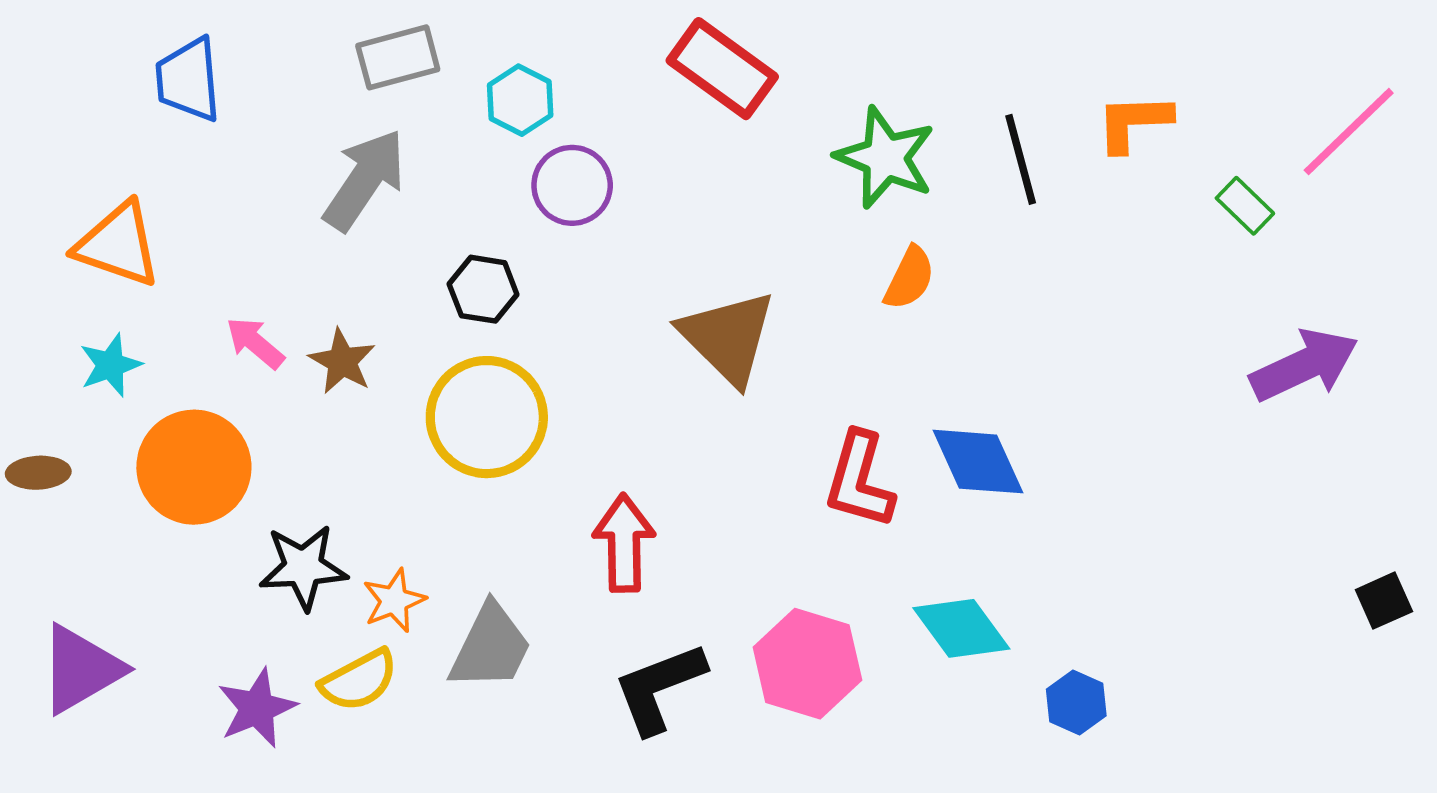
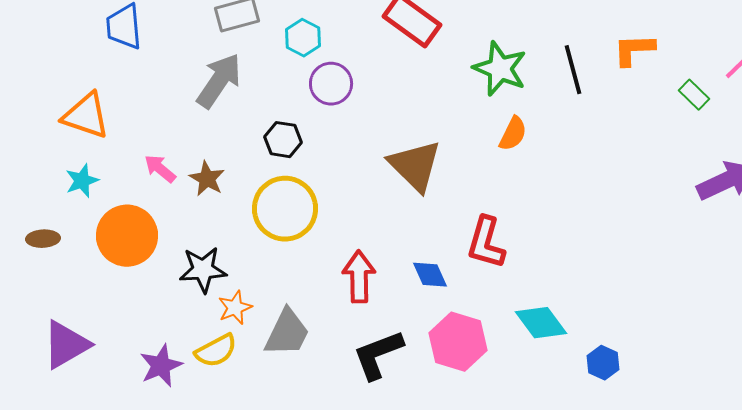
blue diamond: (978, 462) -> (430, 275), moved, size x0.7
black star: (303, 567) -> (203, 270), moved

